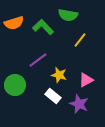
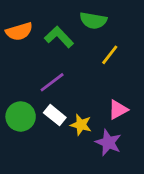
yellow star: (59, 75) -> (81, 125), moved
white rectangle: (53, 96) -> (55, 115), moved

